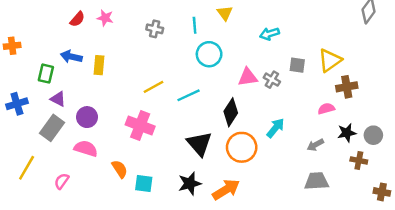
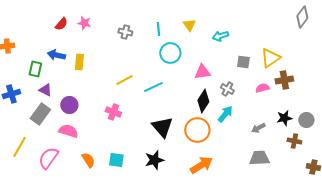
yellow triangle: (225, 13) -> (189, 25), moved
gray cross: (272, 80) -> (227, 89), moved
pink semicircle: (326, 109) -> (262, 88), moved
black diamond: (231, 112) -> (203, 101), moved
pink cross: (140, 126) -> (113, 112), size x0.7
orange semicircle: (120, 169) -> (88, 160), moved
pink semicircle: (62, 181) -> (48, 158), size x1.6
orange arrow: (226, 190) -> (201, 165), moved

